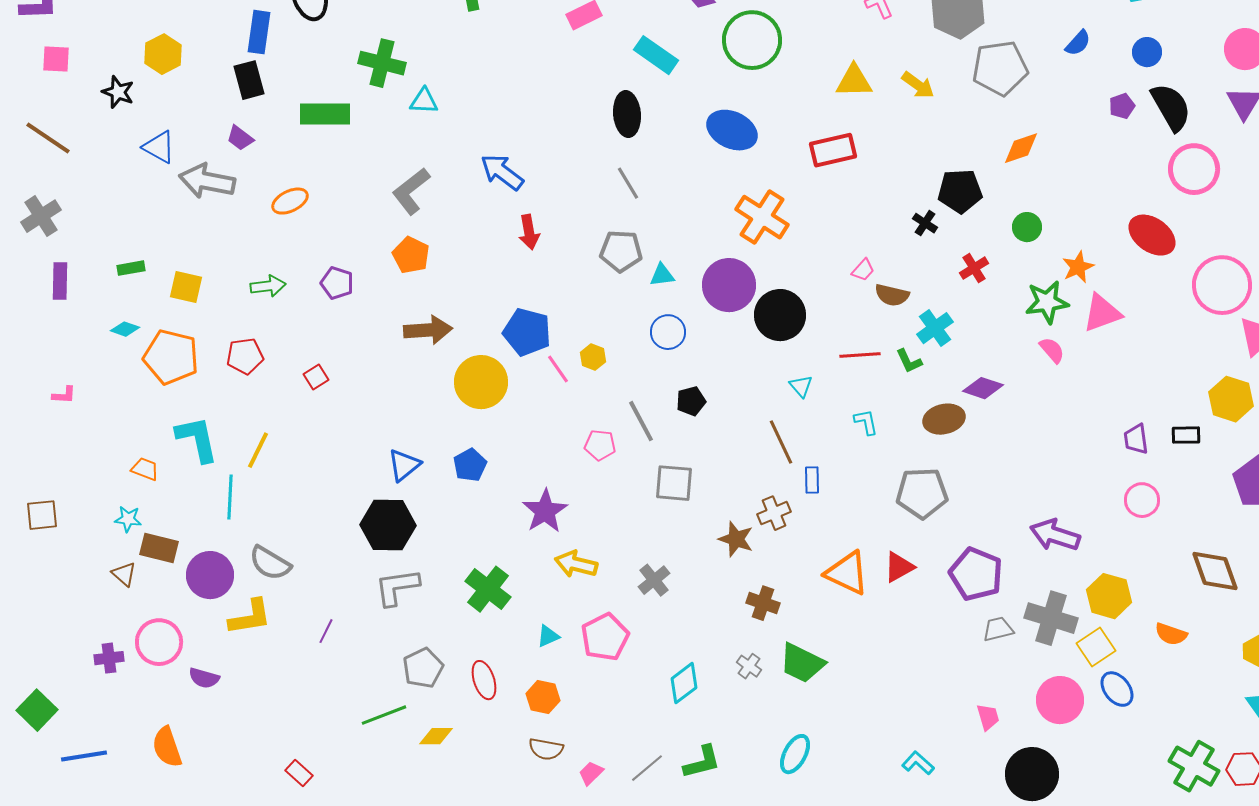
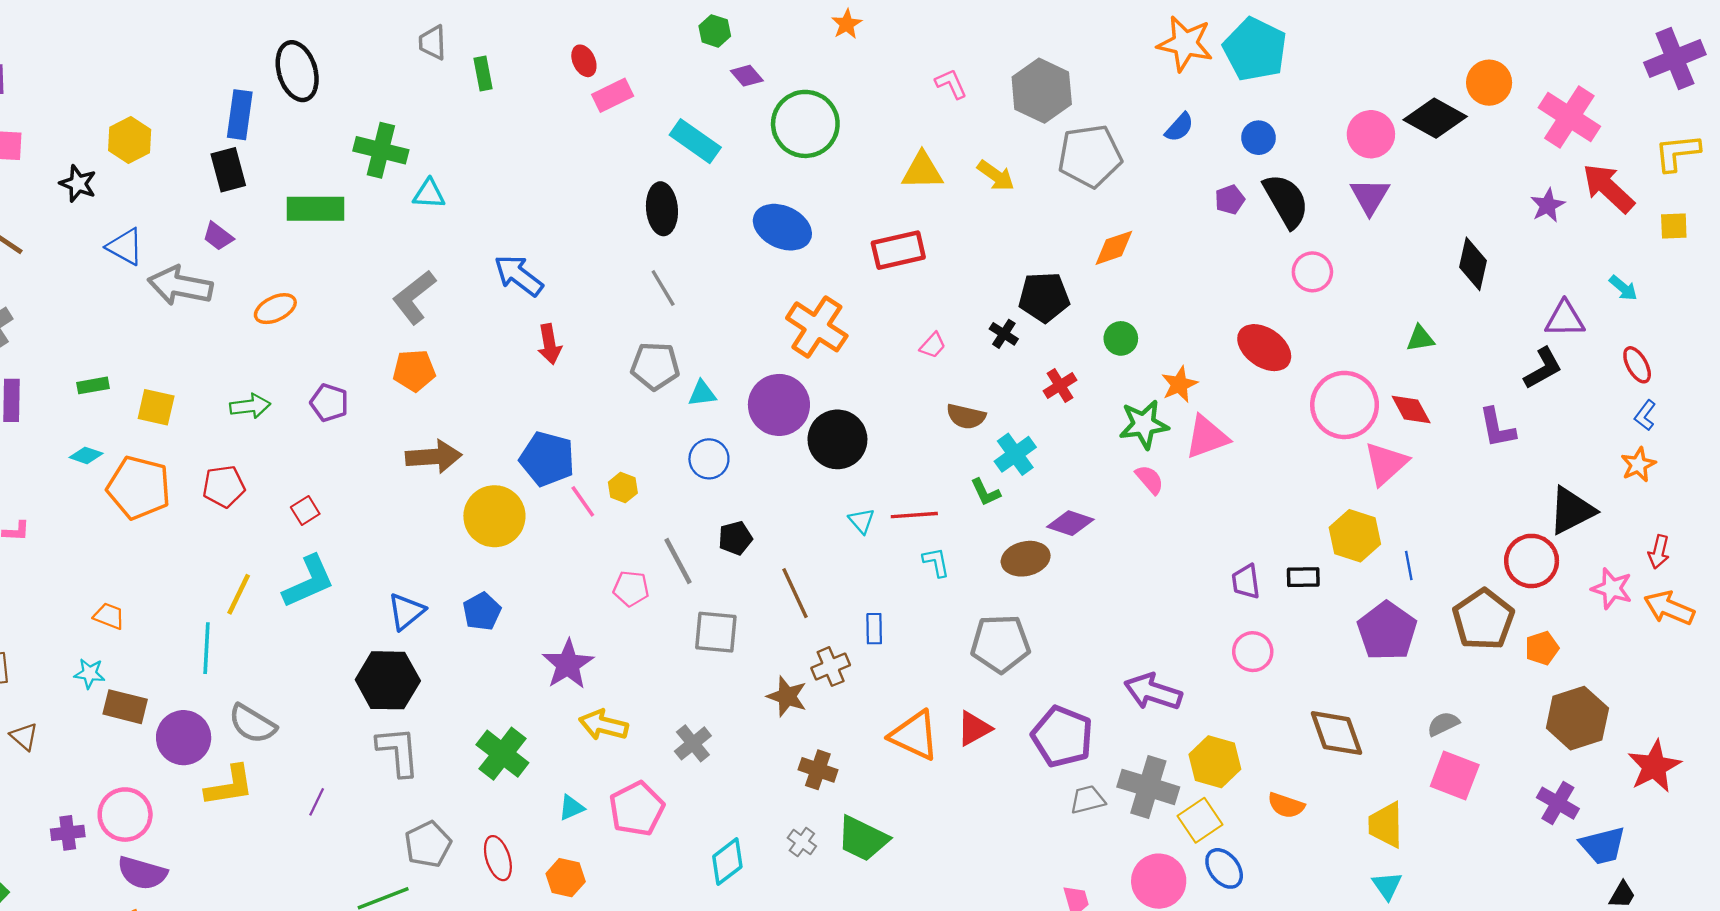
pink circle: (1194, 169) -> (1312, 272), size x0.7
orange pentagon: (411, 255) -> (414, 371), turned -30
pink trapezoid: (863, 270) -> (933, 345), moved
red line: (860, 355) -> (914, 515), moved
cyan L-shape: (197, 439) -> (309, 582), moved, turned 78
brown line: (781, 442) -> (795, 593), moved
brown triangle: (124, 574) -> (24, 737), moved
gray L-shape: (397, 587) -> (398, 751), turned 93
purple semicircle: (204, 678) -> (142, 873), moved, size x1.4

